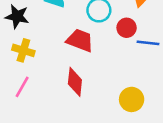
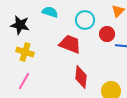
red diamond: (75, 82) -> (81, 77), moved

